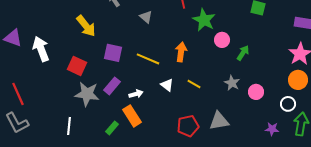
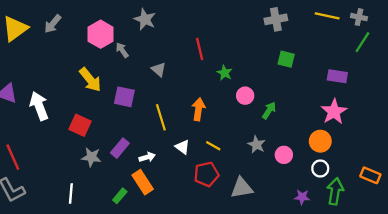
green star: (204, 20) -> (225, 73), size x0.6
purple square: (113, 53) -> (124, 97), moved
yellow line: (148, 59) -> (161, 117), turned 50
orange circle: (298, 80) -> (320, 141), moved
gray star: (87, 94) -> (91, 157), size x0.7
red pentagon: (188, 126) -> (206, 174), moved

